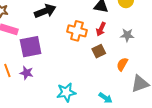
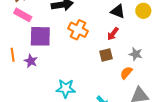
orange cross: (77, 31) -> (78, 30), moved
gray star: (127, 35) -> (136, 54), moved

